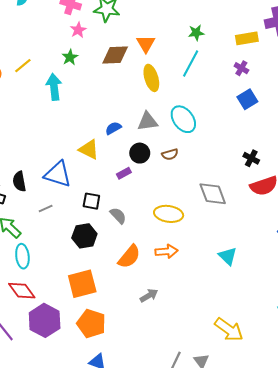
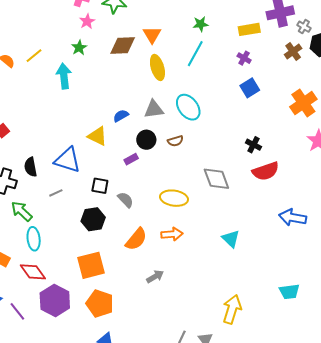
yellow arrow: (229, 330) -> (232, 309), turned -108

